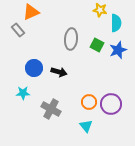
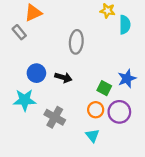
green square: (97, 45) -> (104, 88), moved
blue star: (118, 50) -> (127, 78), moved
cyan star: (23, 93) -> (25, 100), size x1.5

